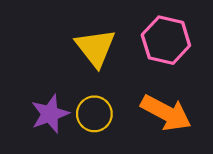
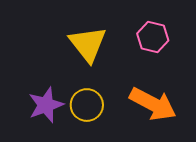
pink hexagon: (166, 40) -> (153, 37), size x0.7

